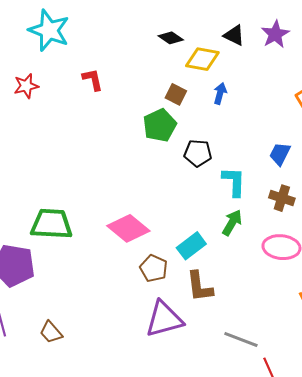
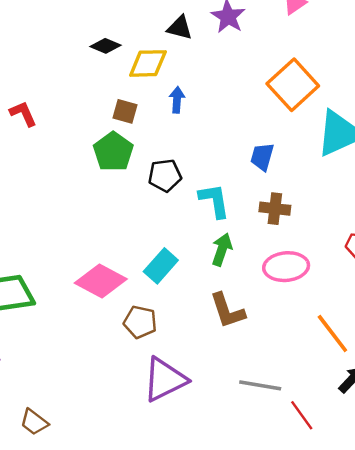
cyan rectangle: (191, 246) -> (161, 266), moved
brown L-shape: (200, 286) -> (227, 311), moved

